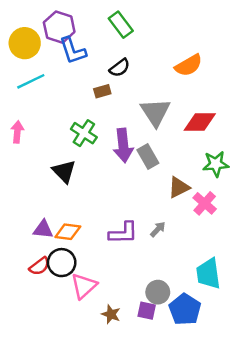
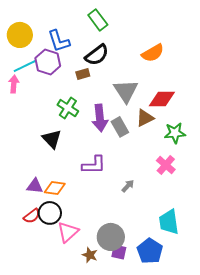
purple hexagon: (59, 27) -> (48, 62), moved
black semicircle: (120, 68) -> (97, 55), size x1.4
pink arrow: (17, 132) -> (14, 84), moved
brown triangle: (179, 187) -> (145, 118), moved
purple L-shape: (123, 233) -> (94, 165), moved
gray circle: (158, 292) -> (111, 237), moved, size x1.4

